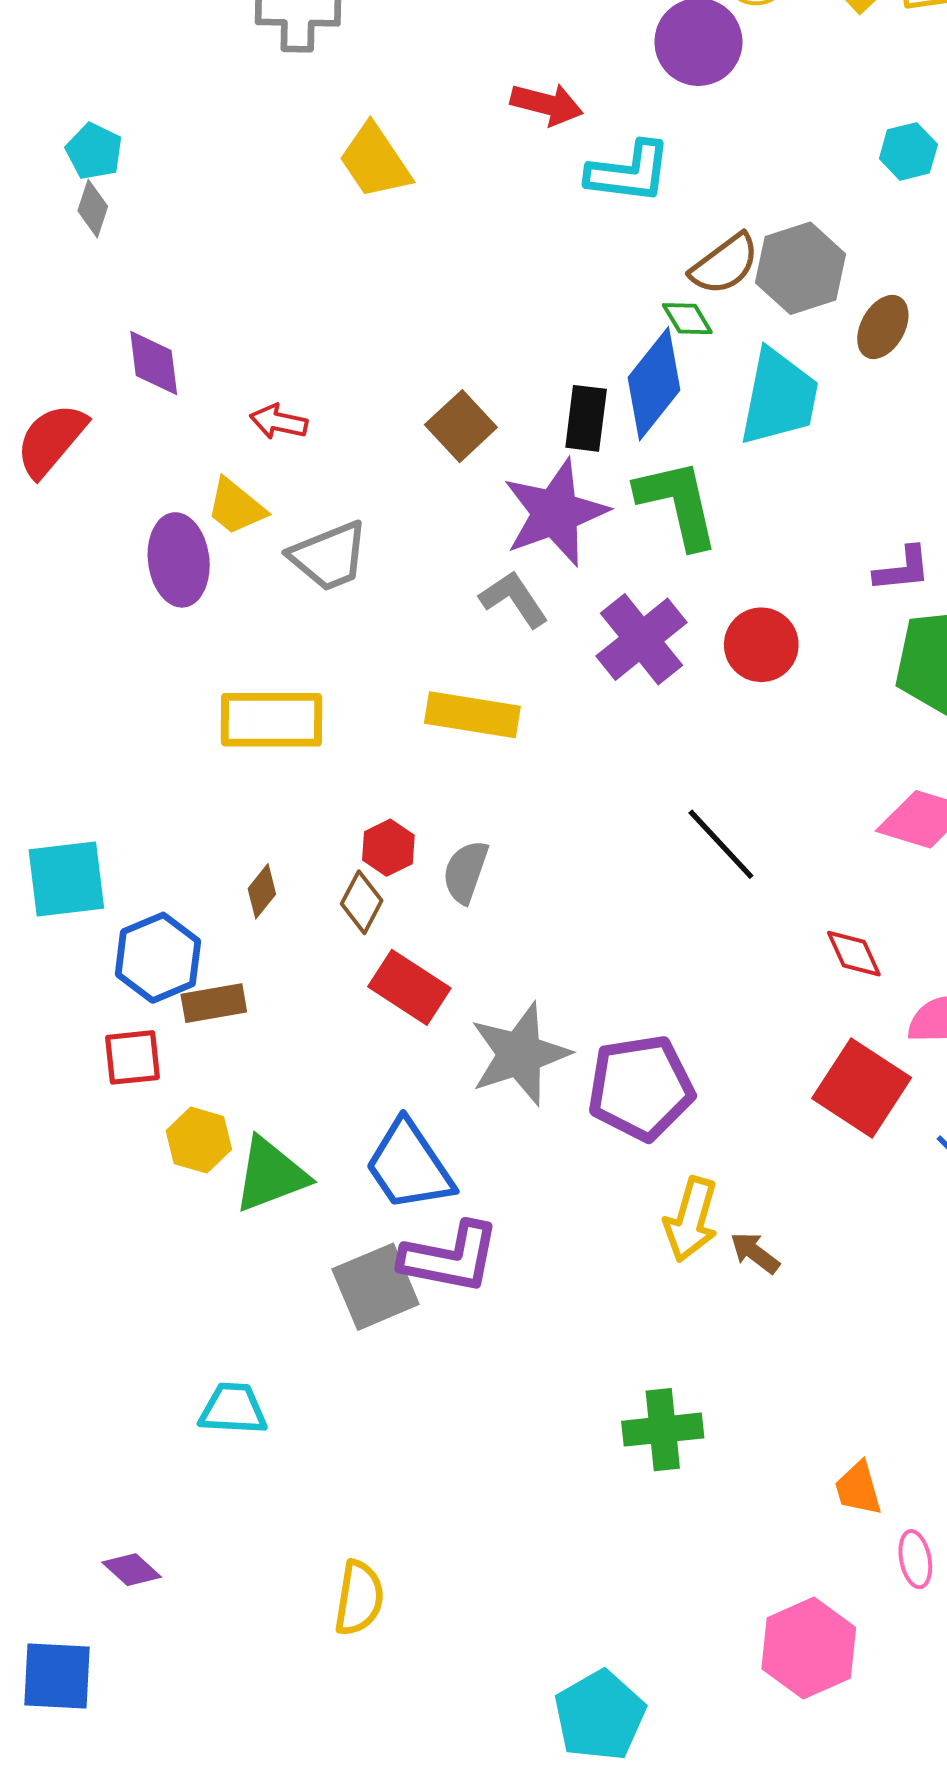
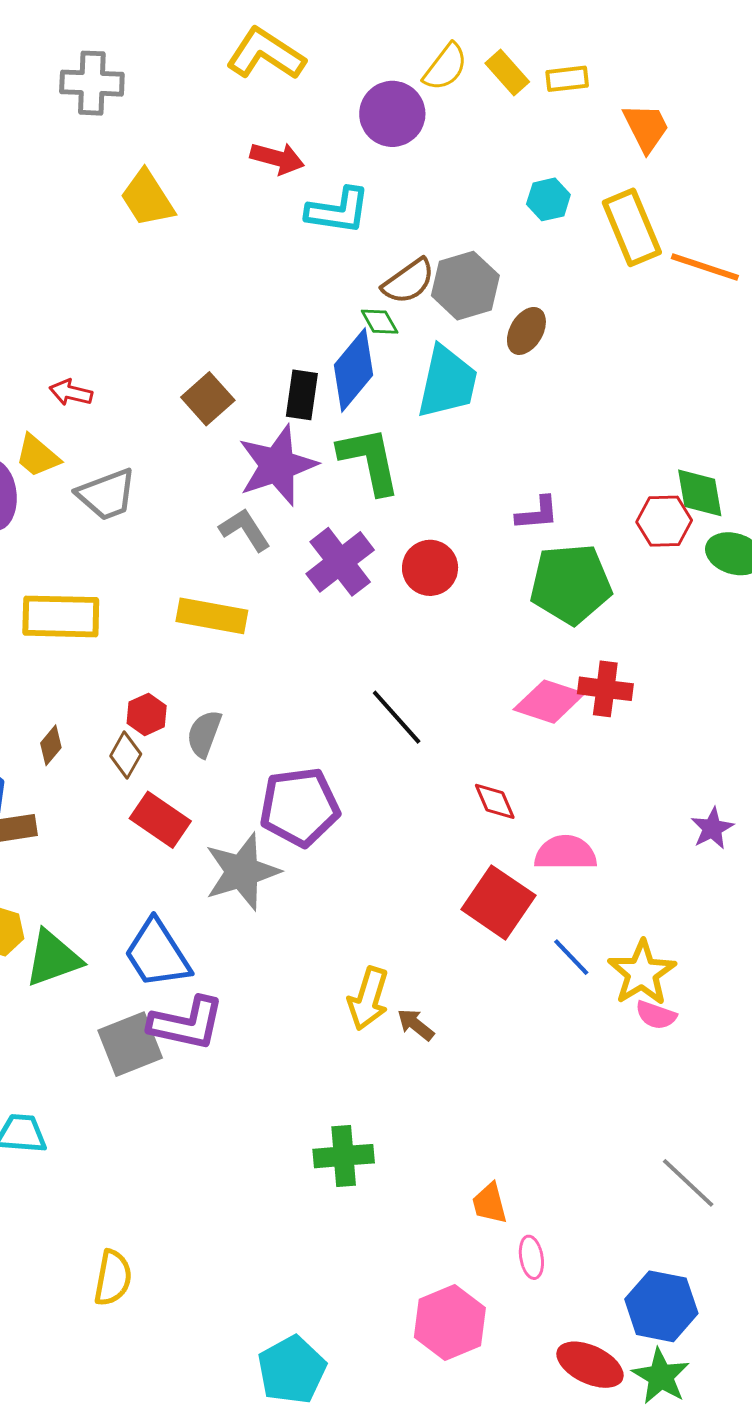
purple pentagon: (641, 1088) -> (300, 807), moved

